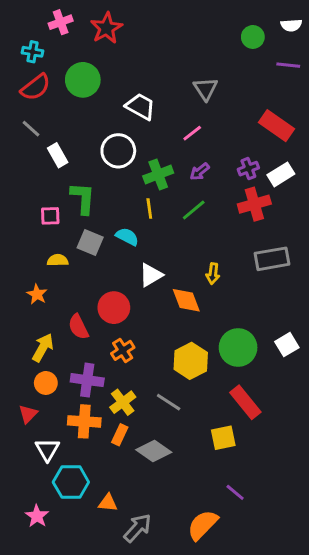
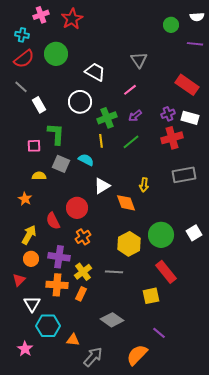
white rectangle: (281, 174) -> (190, 118), turned 48
gray line: (169, 402) -> (114, 272), turned -30
gray diamond: (154, 451) -> (112, 320), moved

